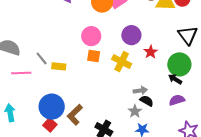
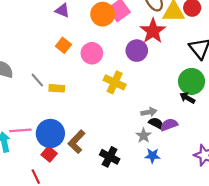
red star: (151, 52) -> (153, 31), moved, size x1.6
orange square: (94, 56) -> (63, 45), moved, turned 32
yellow cross: (122, 62) -> (115, 82), moved
pink line: (21, 73) -> (20, 130), moved
purple semicircle: (177, 100) -> (169, 125), moved

